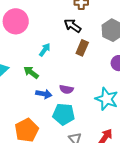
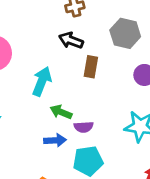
cyan arrow: (45, 50) -> (42, 81), size x1.5
green arrow: (31, 72) -> (61, 112), moved

